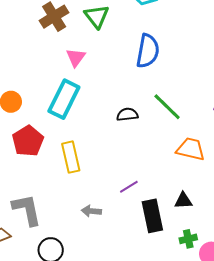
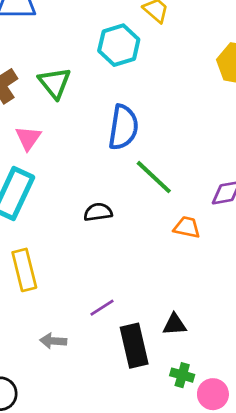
green line: (167, 107) -> (154, 177), moved
orange trapezoid: (191, 149) -> (187, 227), moved, size x0.7
green cross: (188, 239) -> (182, 375), turned 30

